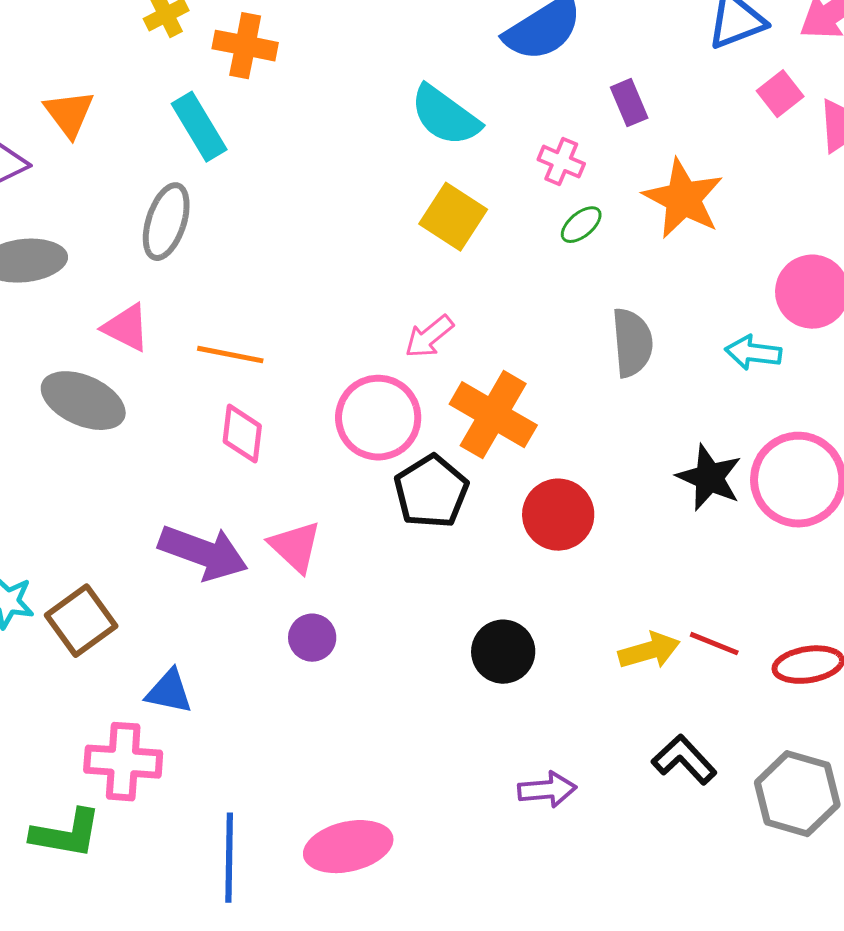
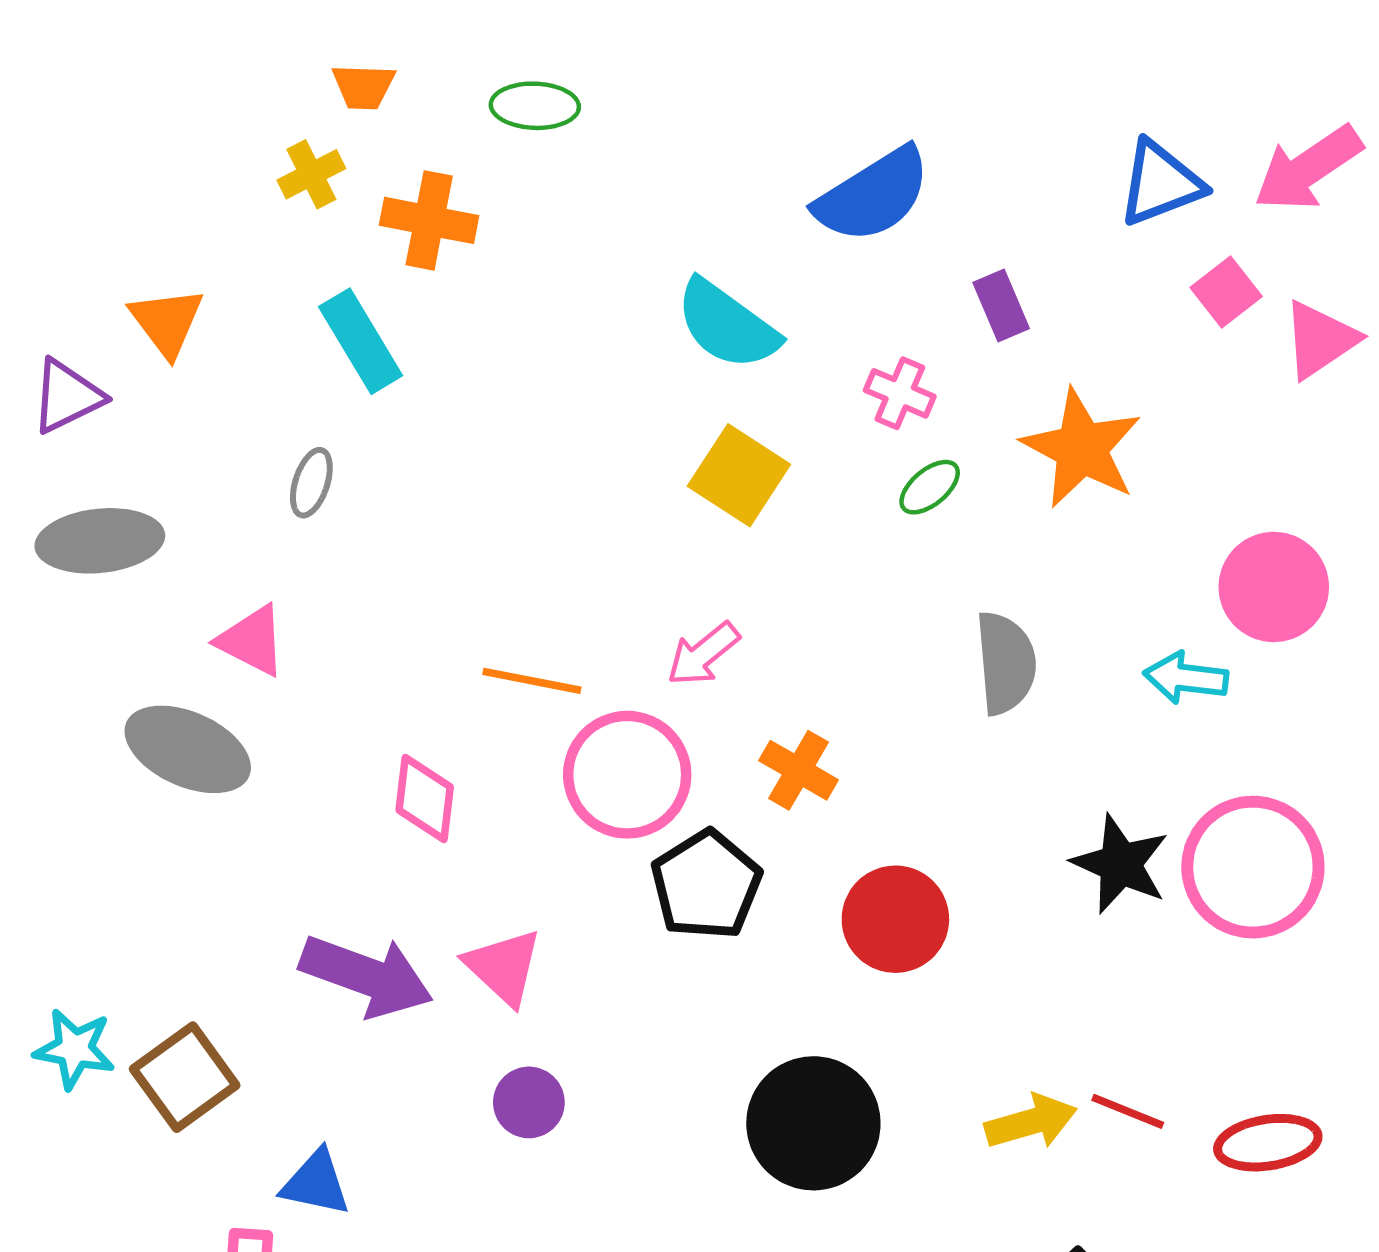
gray ellipse: (166, 222) -> (311, 483), size x0.6
orange line: (230, 355) -> (532, 681), moved
orange cross: (493, 415) -> (799, 770), size x0.6
black circle: (503, 652) -> (813, 1123), size x1.4

